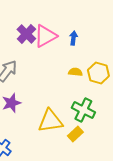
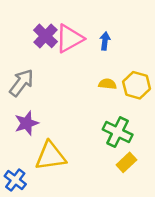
yellow triangle: (50, 121) -> (51, 156), moved
yellow rectangle: (75, 134) -> (126, 162), moved

